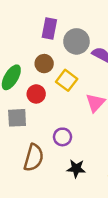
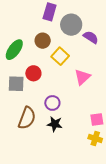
red circle: (36, 94) -> (33, 73), moved
black star: (76, 169) -> (55, 124), moved

